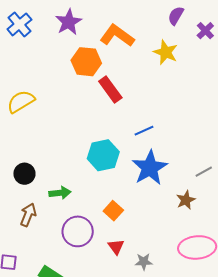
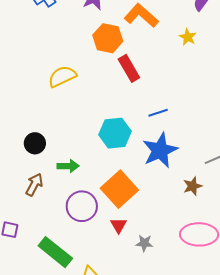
yellow star: (166, 52) -> (188, 37), size x0.7
yellow semicircle: (21, 102) -> (62, 76), moved
orange square: (113, 211) -> (119, 189), size x1.8

